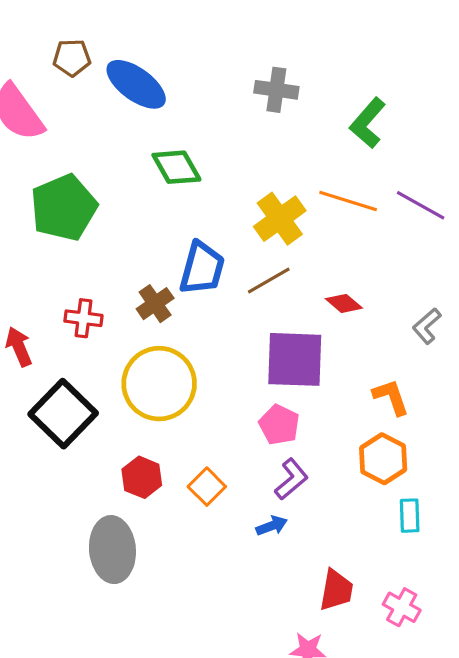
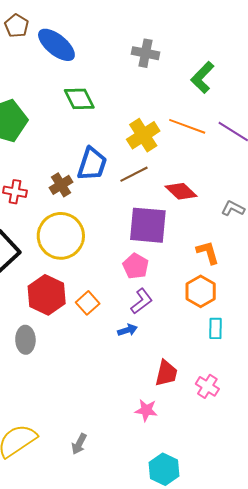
brown pentagon: (72, 58) -> (17, 26), turned 30
red diamond: (344, 303) -> (181, 191), size x1.4
gray L-shape: (427, 326) -> (233, 208), turned 65
red hexagon: (142, 477) -> (47, 295), size x1.5
gray ellipse: (112, 550) -> (25, 340), size x0.7

